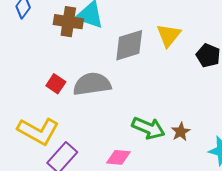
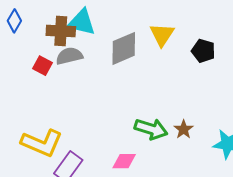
red square: (56, 84) -> (42, 66), moved
gray semicircle: (92, 84) -> (69, 56), moved, size x0.7

